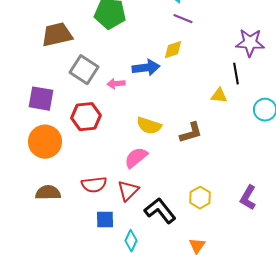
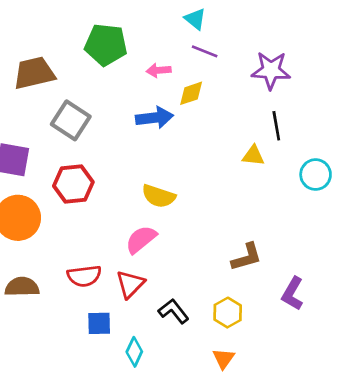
purple star: (250, 43) -> (271, 70), moved
pink arrow: (116, 84) -> (159, 70), moved
brown L-shape: (191, 133) -> (247, 257), moved
yellow hexagon: (200, 198) -> (228, 313), moved
black L-shape: (160, 211) -> (174, 311), size x0.7

